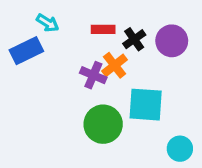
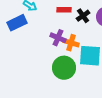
orange cross: (115, 65) -> (71, 43), moved, turned -35

